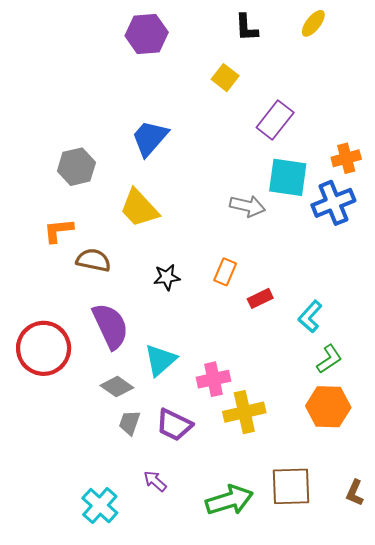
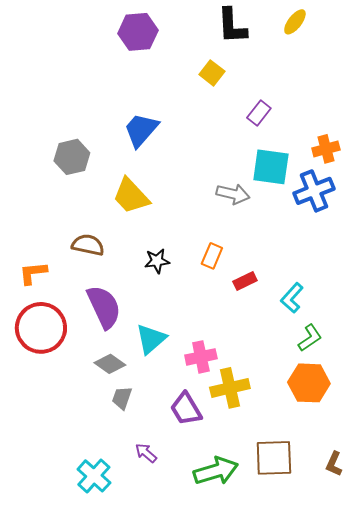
black L-shape: (246, 28) -> (232, 26), size x1.4
purple rectangle: (275, 120) -> (259, 113), size x0.7
orange L-shape: (58, 230) -> (33, 273), moved
purple trapezoid: (174, 425) -> (186, 409), moved, turned 33

